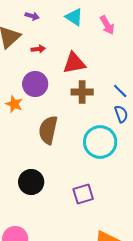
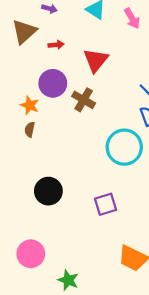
red triangle: (74, 63) -> (96, 60), turned -40
brown cross: (82, 92) -> (84, 100), moved, turned 30
brown semicircle: (48, 130) -> (30, 129), moved, size x0.5

